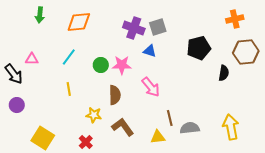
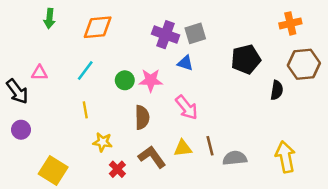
yellow star: (94, 115) -> (103, 142), moved
yellow triangle: (158, 137) -> (183, 148), moved
red cross: (86, 142) -> (117, 169), moved

